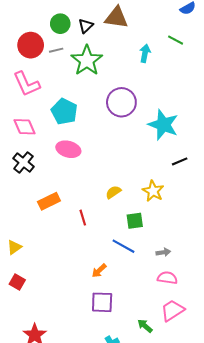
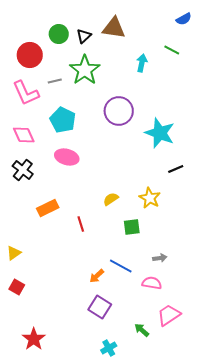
gray line: (56, 50) -> (55, 81), moved
blue line: (123, 246) -> (121, 266), moved
pink semicircle: (167, 278) -> (152, 283), moved
purple square: (102, 302) -> (100, 307), turned 30

